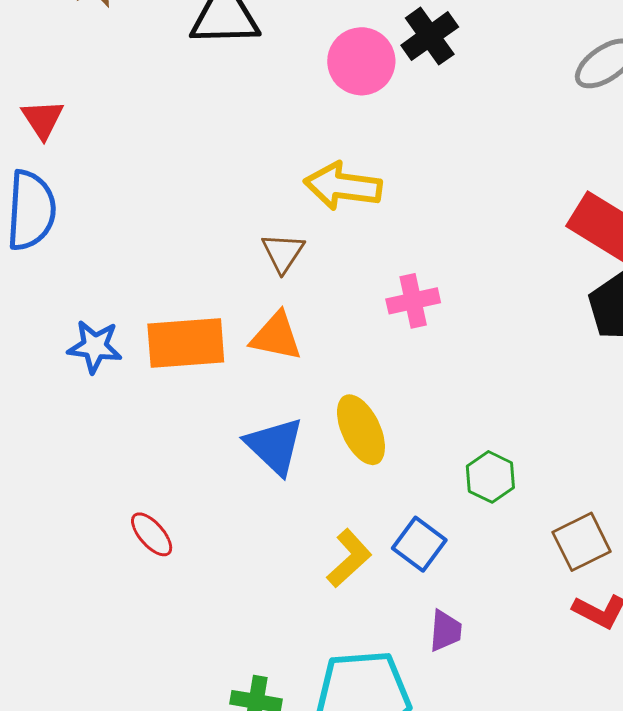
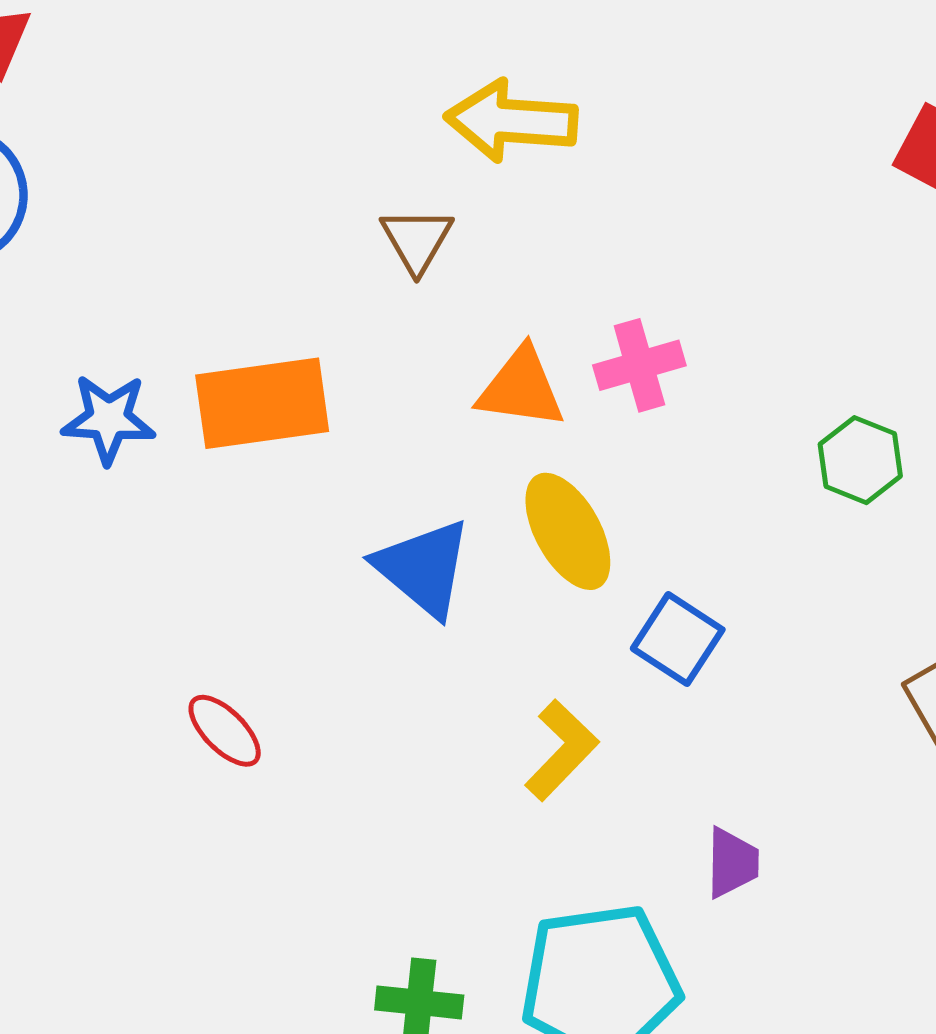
pink cross: (413, 301) -> (639, 365), moved
orange triangle: (276, 336) -> (521, 388), moved
green hexagon: (490, 477) -> (860, 460), moved
blue square: (419, 544) -> (678, 639), moved

